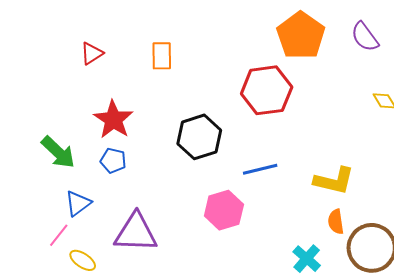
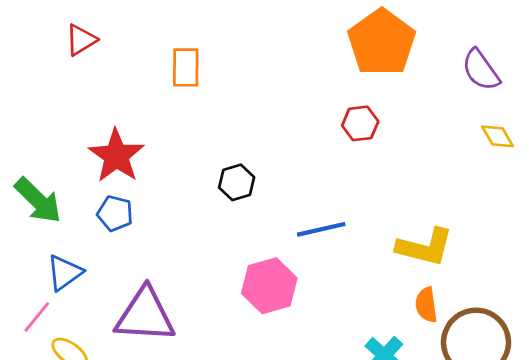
purple semicircle: (365, 37) -> (481, 70), moved
red triangle: (92, 53) -> (81, 40), moved
red hexagon: (267, 90) -> (360, 123), moved, size x0.5
black hexagon: (199, 137) -> (237, 182), size x0.6

